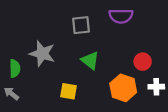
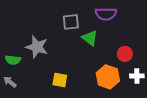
green triangle: (90, 60) -> (90, 38), moved
green semicircle: (15, 68) -> (13, 60), turned 98

